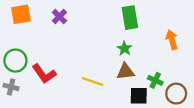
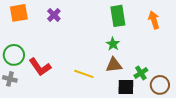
orange arrow: (172, 40) -> (154, 20), moved
green cross: (155, 80) -> (141, 73), turned 32

